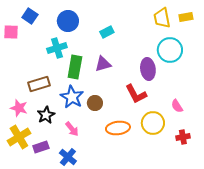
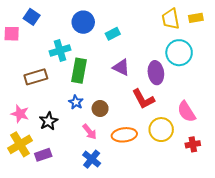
blue circle: (68, 21) -> (83, 22), moved
purple triangle: (103, 64) -> (121, 67), moved, turned 42
brown rectangle: (39, 84) -> (36, 77), moved
blue star: (72, 97) -> (76, 102), size x0.6
pink semicircle: (177, 106) -> (186, 112), size x1.5
pink arrow: (72, 129) -> (90, 132), moved
blue cross: (68, 157) -> (92, 159), moved

